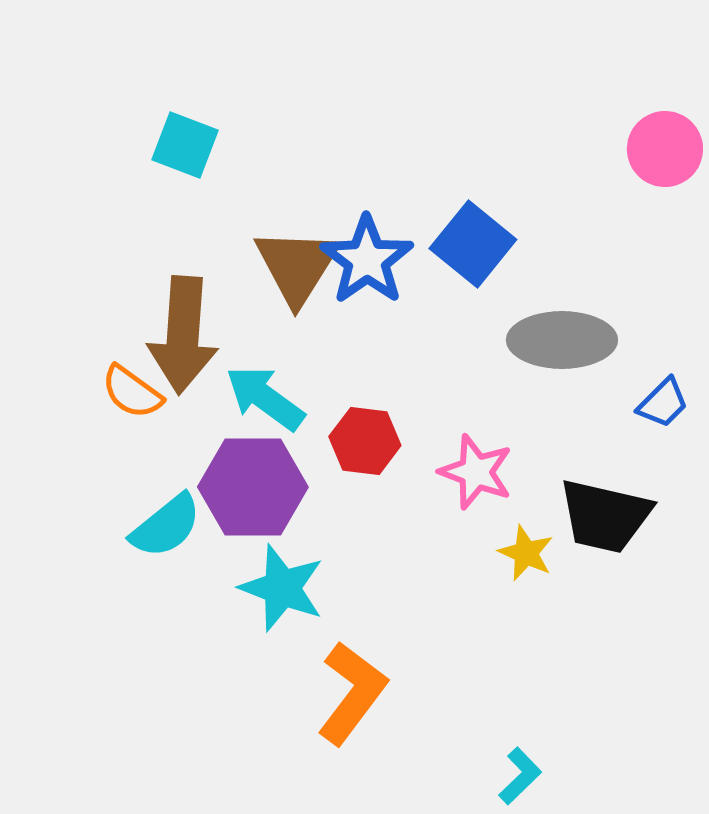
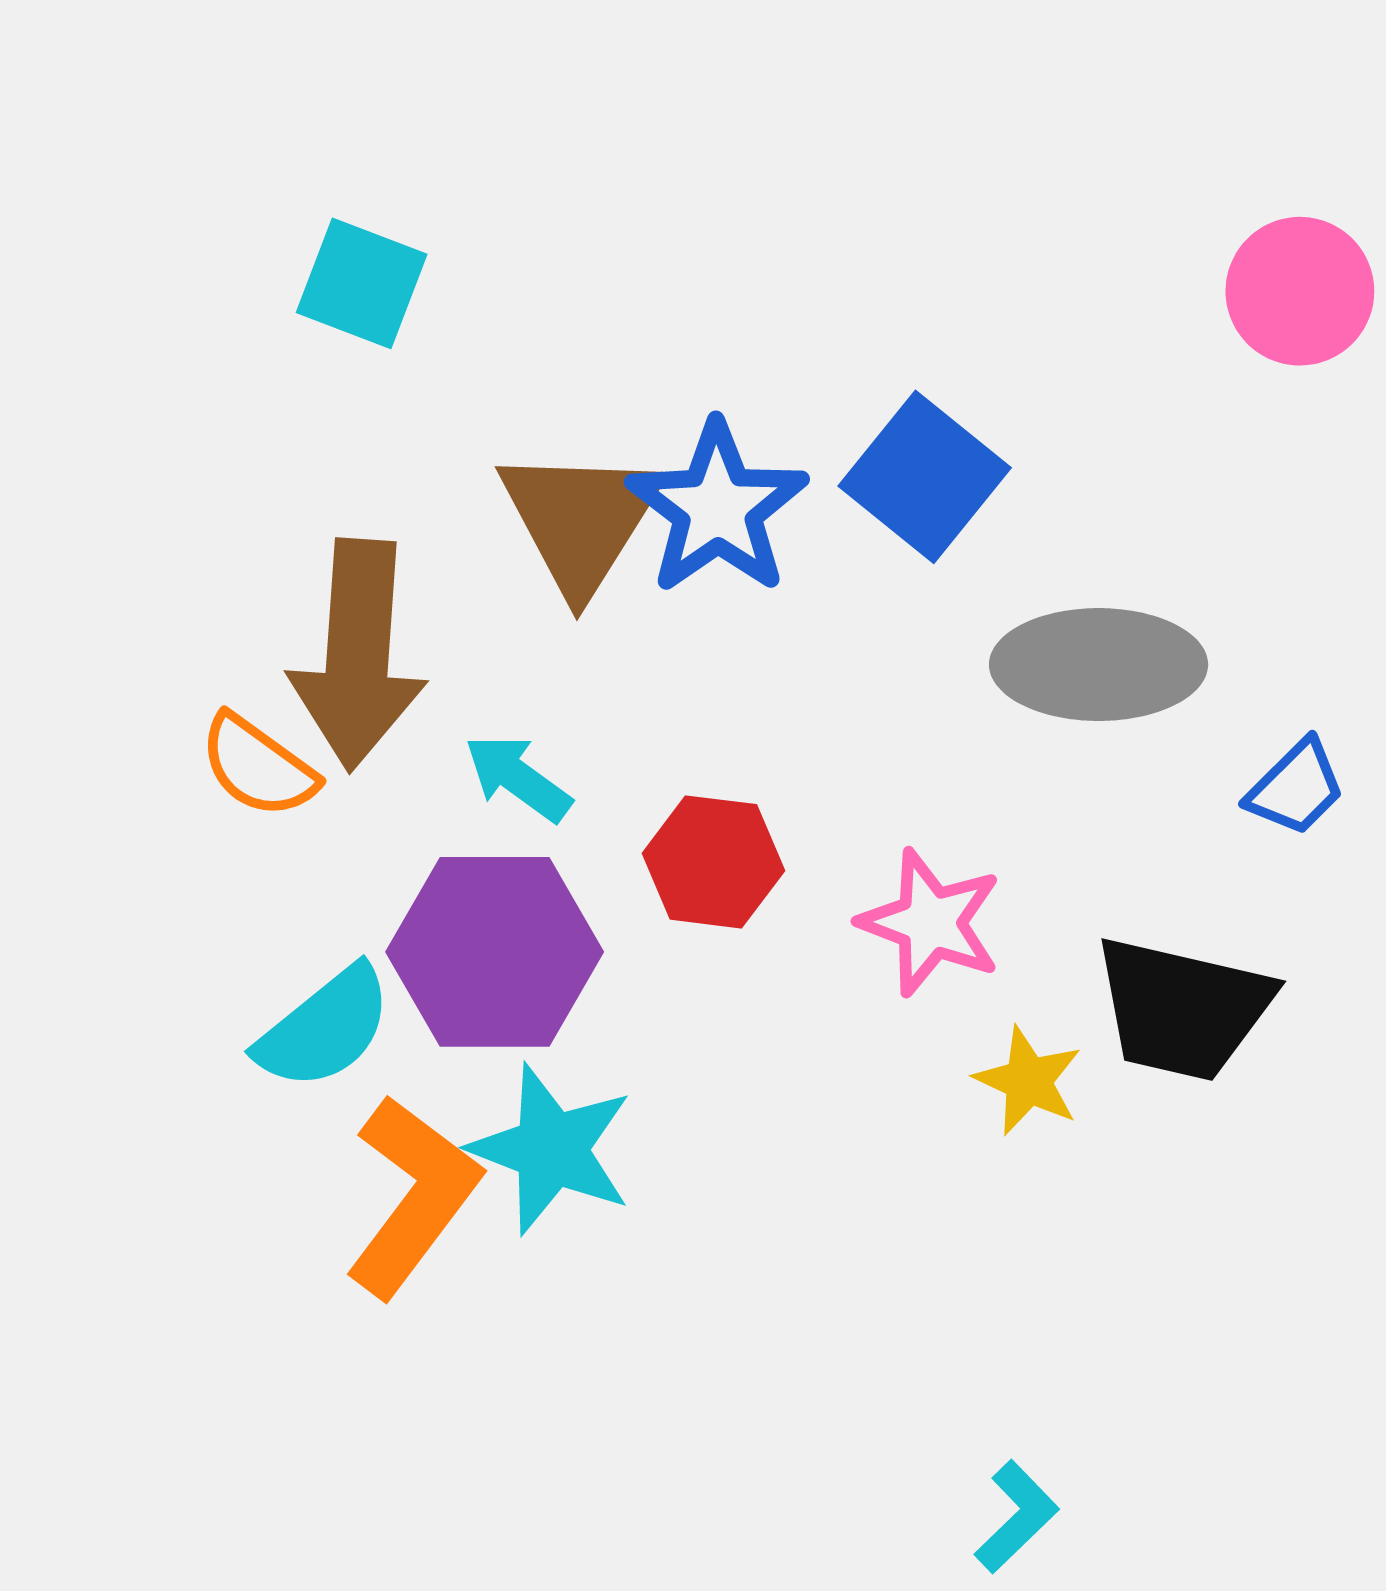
cyan arrow: (265, 398) -> (518, 778), size x0.7
orange L-shape: (352, 693) -> (412, 1196), moved

